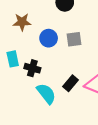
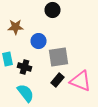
gray square: (74, 39) -> (59, 57), moved, size x1.5
cyan semicircle: (46, 94) -> (26, 93), moved

